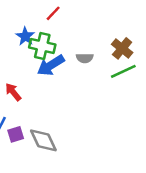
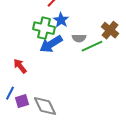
blue star: (25, 36) -> (61, 20), moved
green line: (123, 71) -> (92, 46), moved

